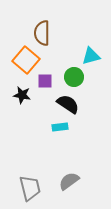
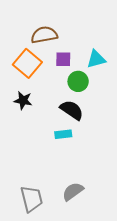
brown semicircle: (42, 33) -> (44, 35), turned 80
purple square: (45, 81) -> (63, 59), moved

